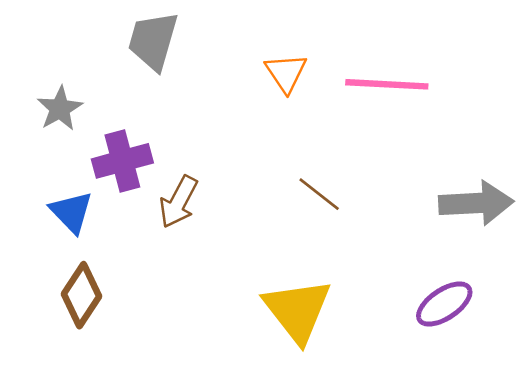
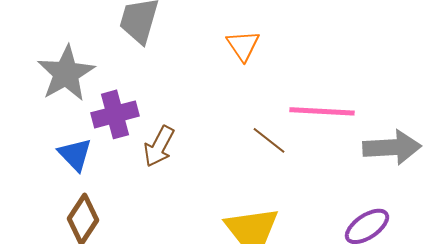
pink line: (387, 84) -> (322, 111), moved
gray star: (60, 109) -> (66, 73), size x1.6

